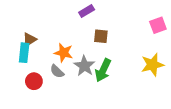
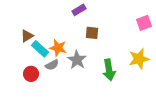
cyan rectangle: (24, 53) -> (40, 49), moved, turned -54
green arrow: (103, 70) -> (109, 70), moved, turned -35
gray semicircle: (57, 71) -> (52, 65), turned -72

